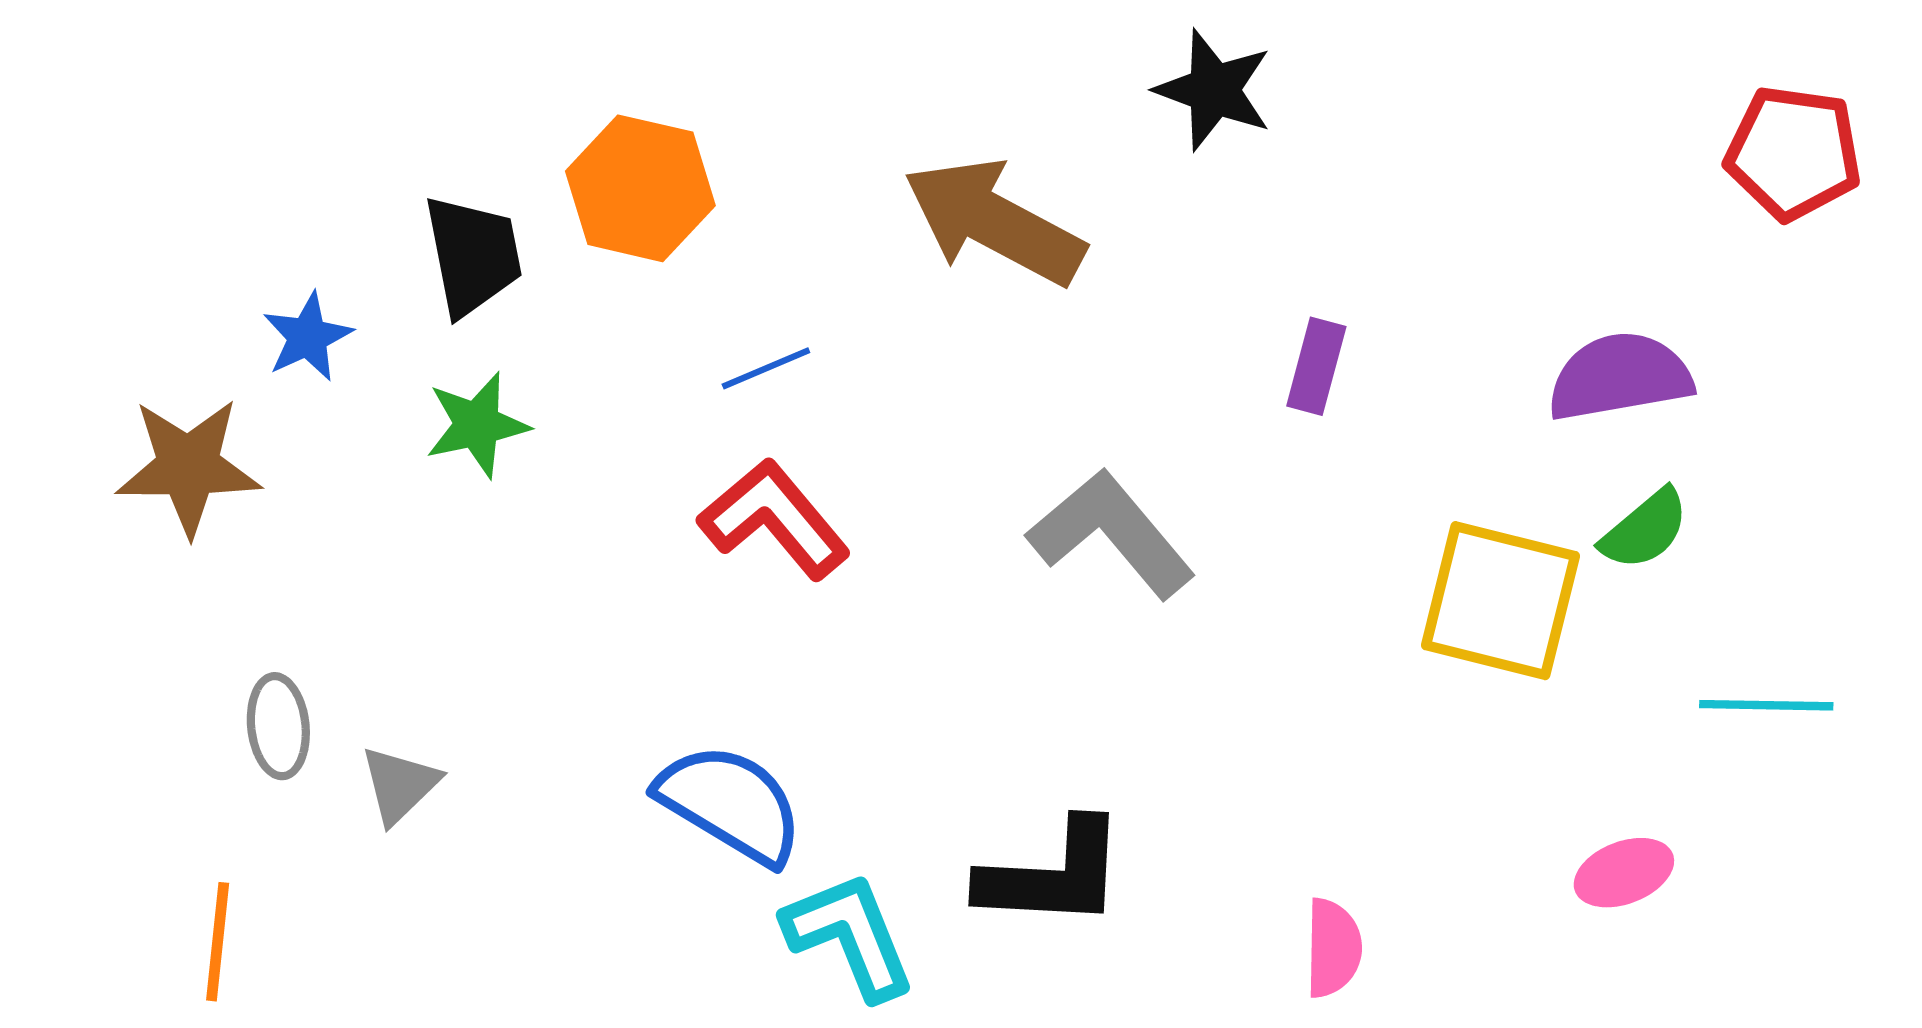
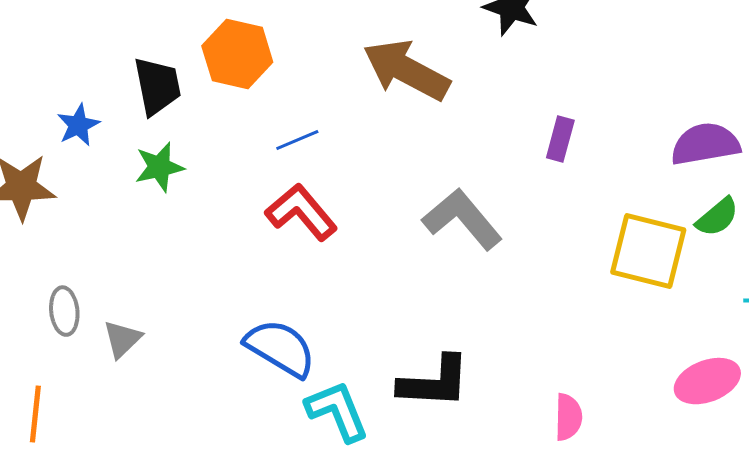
pink ellipse: (1624, 873) -> (707, 381), size x1.4

